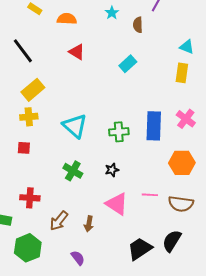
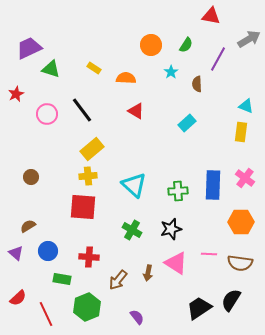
red square: (24, 148) -> (83, 207), size x2.0
black star: (112, 170) -> (171, 229), size x1.5
brown arrow: (89, 224) -> (148, 273), moved

